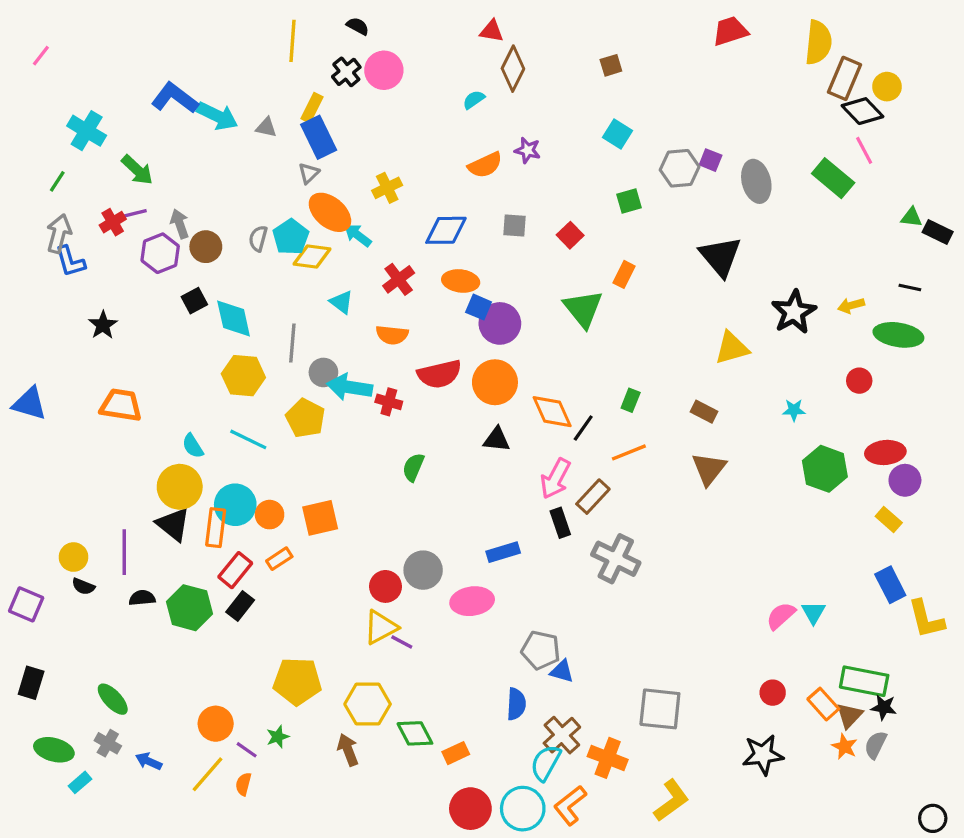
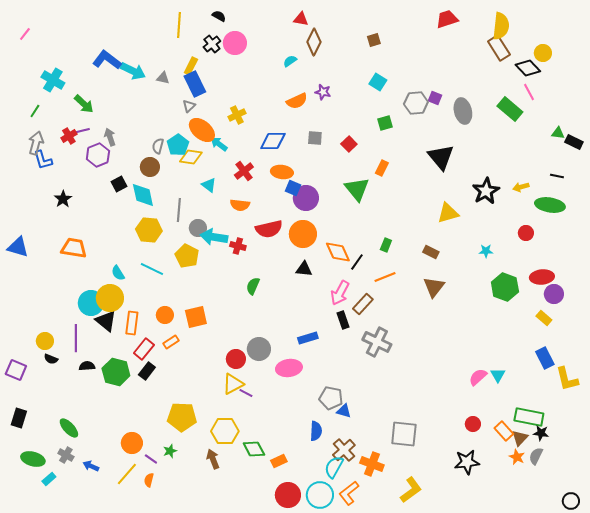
brown rectangle: (845, 78) -> (499, 48), moved, turned -55
brown circle: (206, 247) -> (150, 167), moved
cyan circle: (235, 505) -> (91, 303), moved

